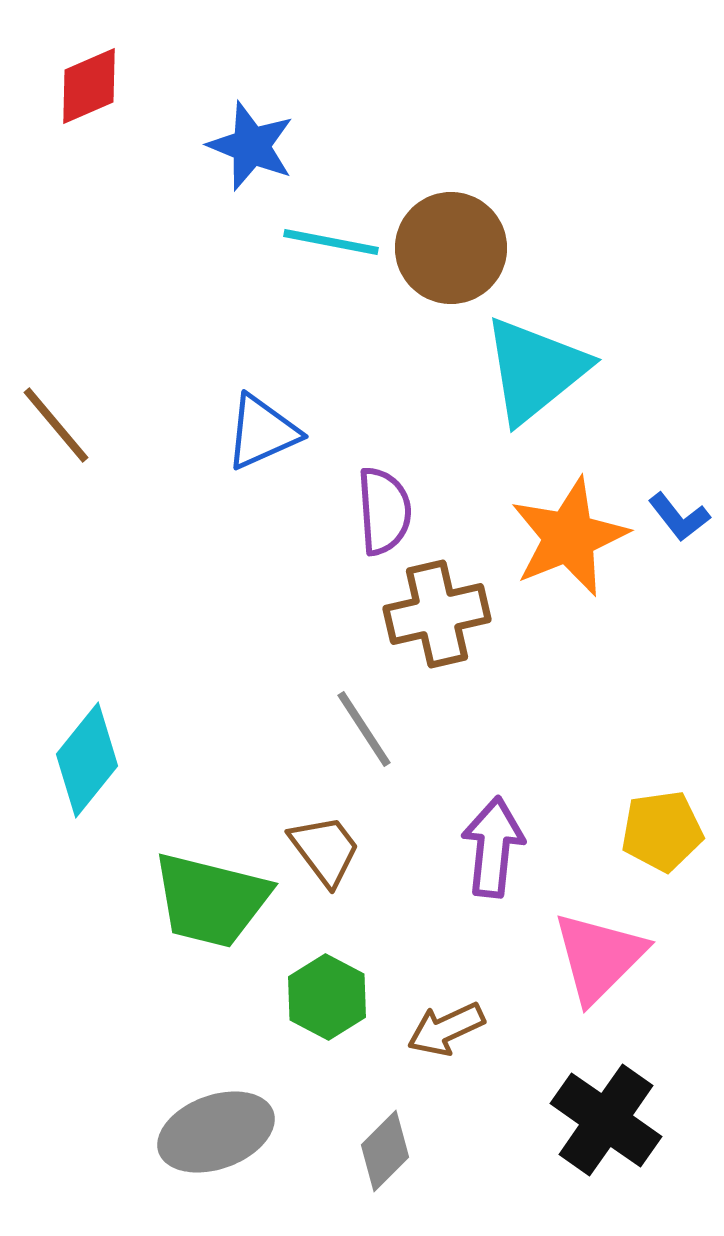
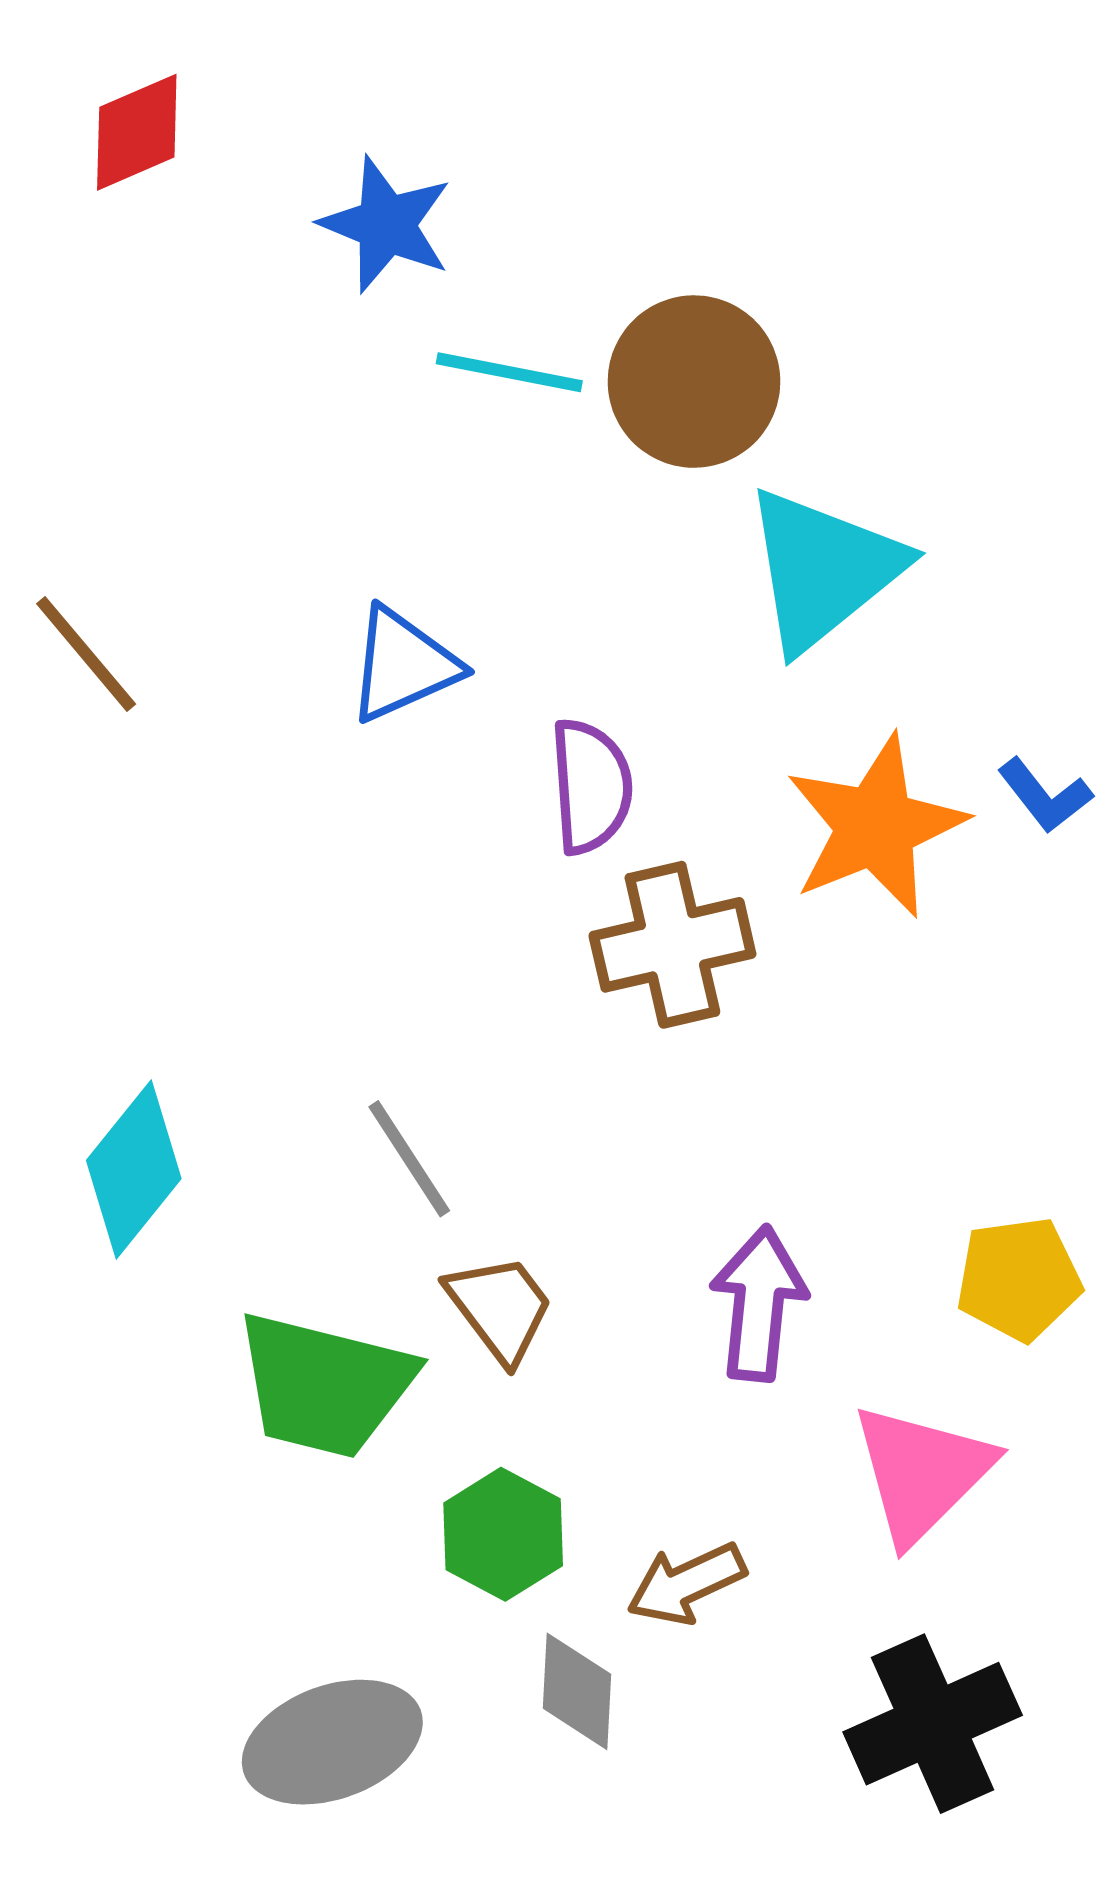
gray line: (364, 729) -> (409, 1159), moved
black cross: (606, 1120) -> (933, 1724), turned 31
gray diamond: (385, 1151) -> (577, 1691), moved, turned -42

